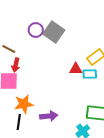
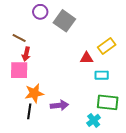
purple circle: (36, 30) -> (40, 12), moved
cyan rectangle: (90, 74) -> (102, 75), moved

